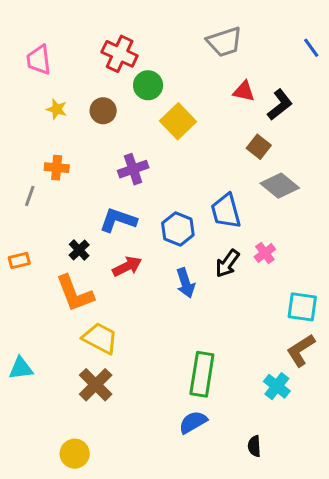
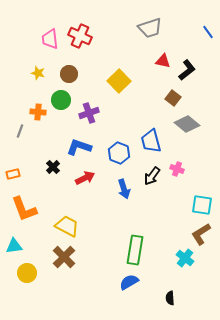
pink trapezoid: (39, 60) -> (50, 39), moved
green circle: (148, 85) -> (61, 100), moved
pink cross: (265, 253) -> (177, 169), turned -32
orange L-shape: (75, 293) -> (24, 209), moved
yellow circle: (75, 454) -> (27, 273), moved

